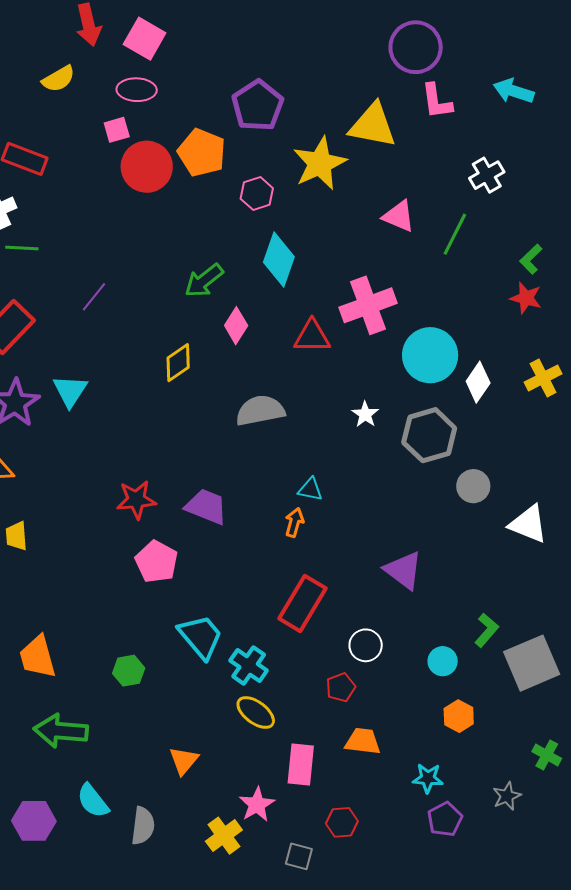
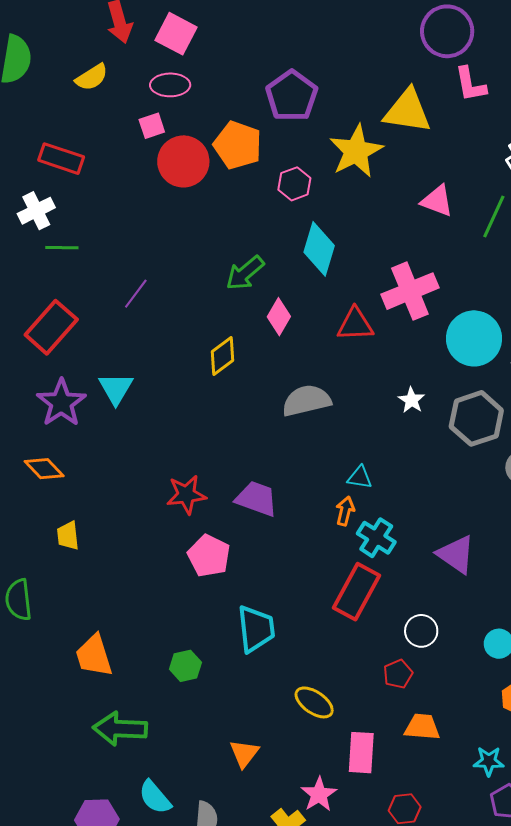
cyan trapezoid: (201, 637) -> (256, 629), turned 36
cyan cross: (249, 666) -> (376, 538), moved

